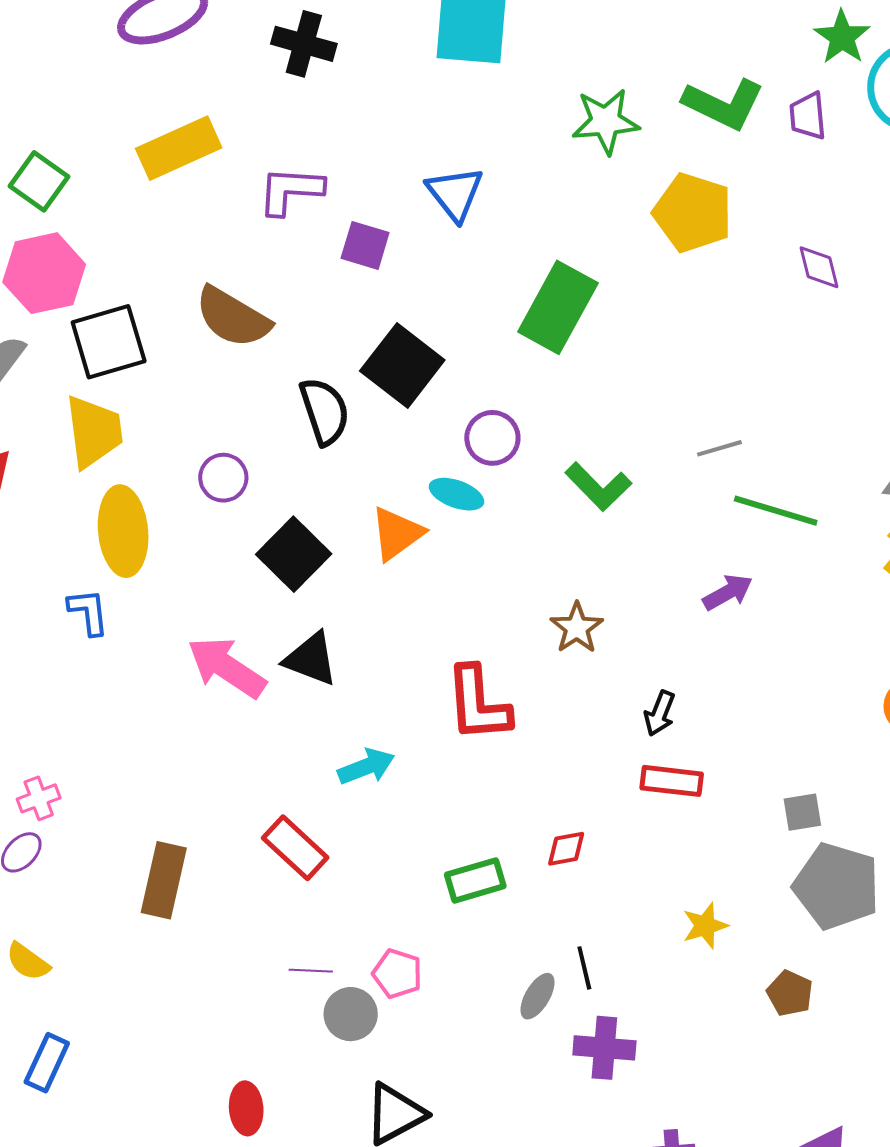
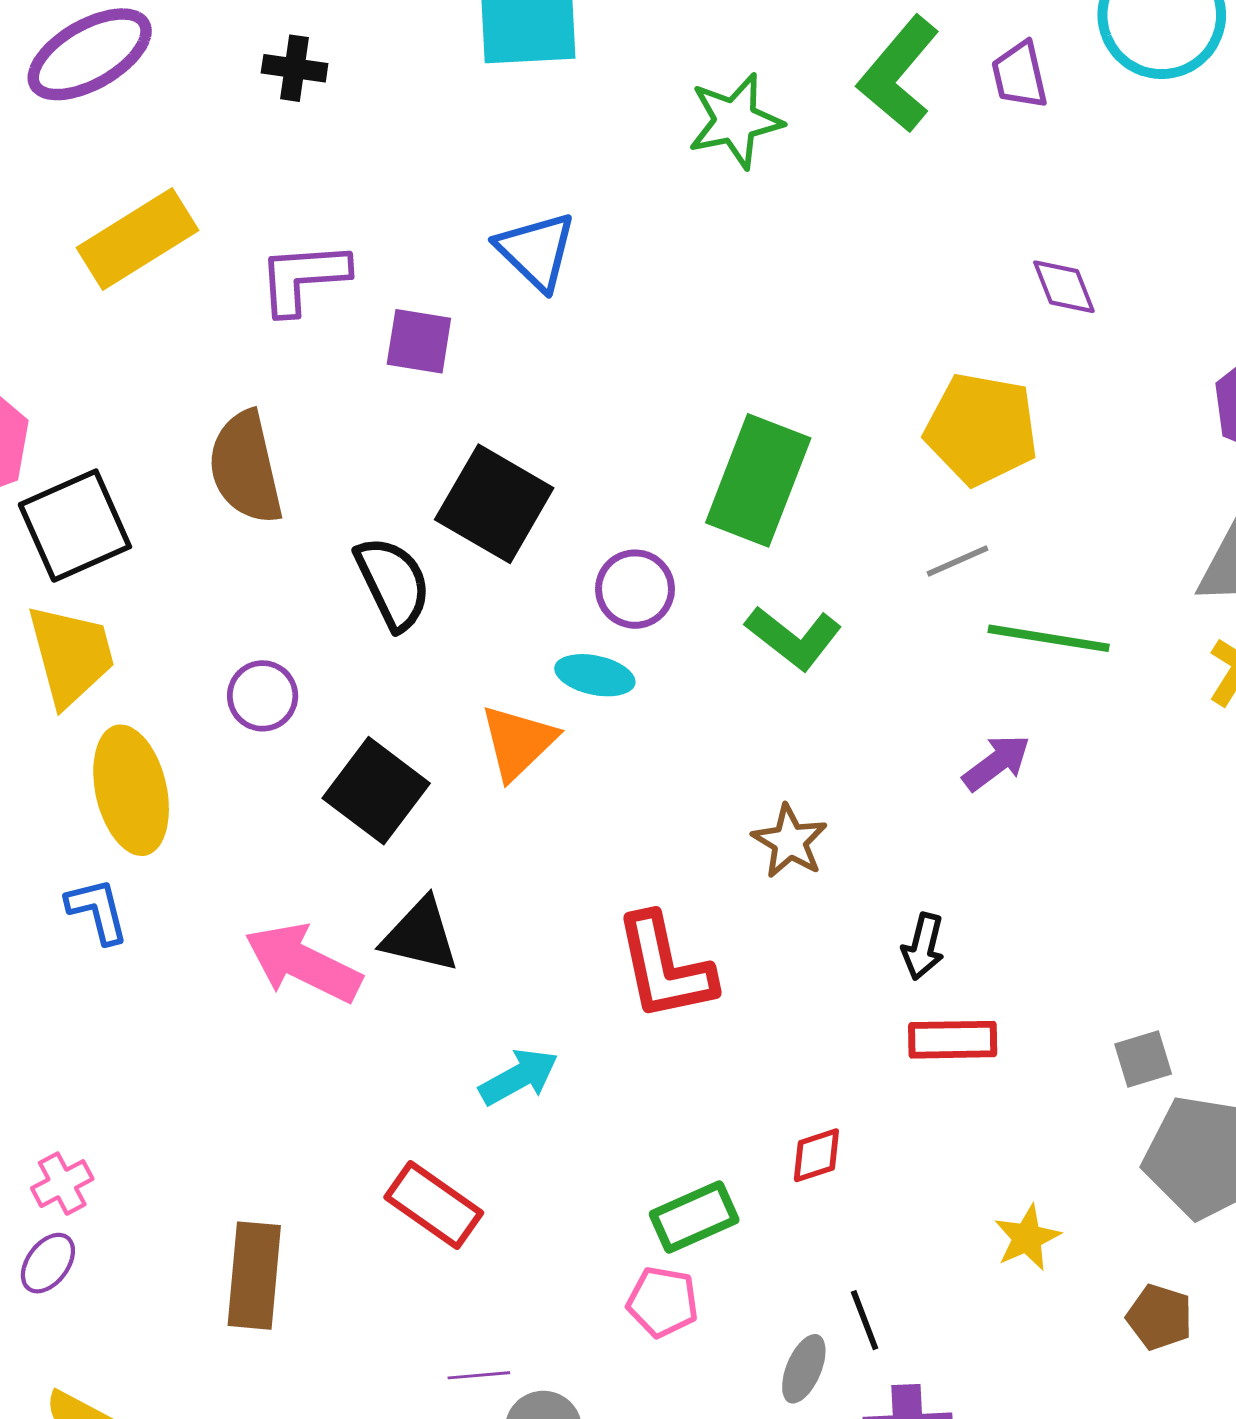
black cross: (304, 44) -> (295, 68), size x0.7
green L-shape: (724, 104) -> (898, 74), turned 112
yellow pentagon: (693, 213) -> (981, 429), moved
green rectangle: (558, 307) -> (758, 480), moved
brown semicircle: (233, 317) -> (246, 468), turned 54
pink pentagon: (397, 974) -> (663, 1302), moved

